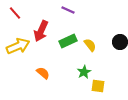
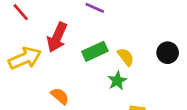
green star: (84, 72) -> (117, 81), moved

